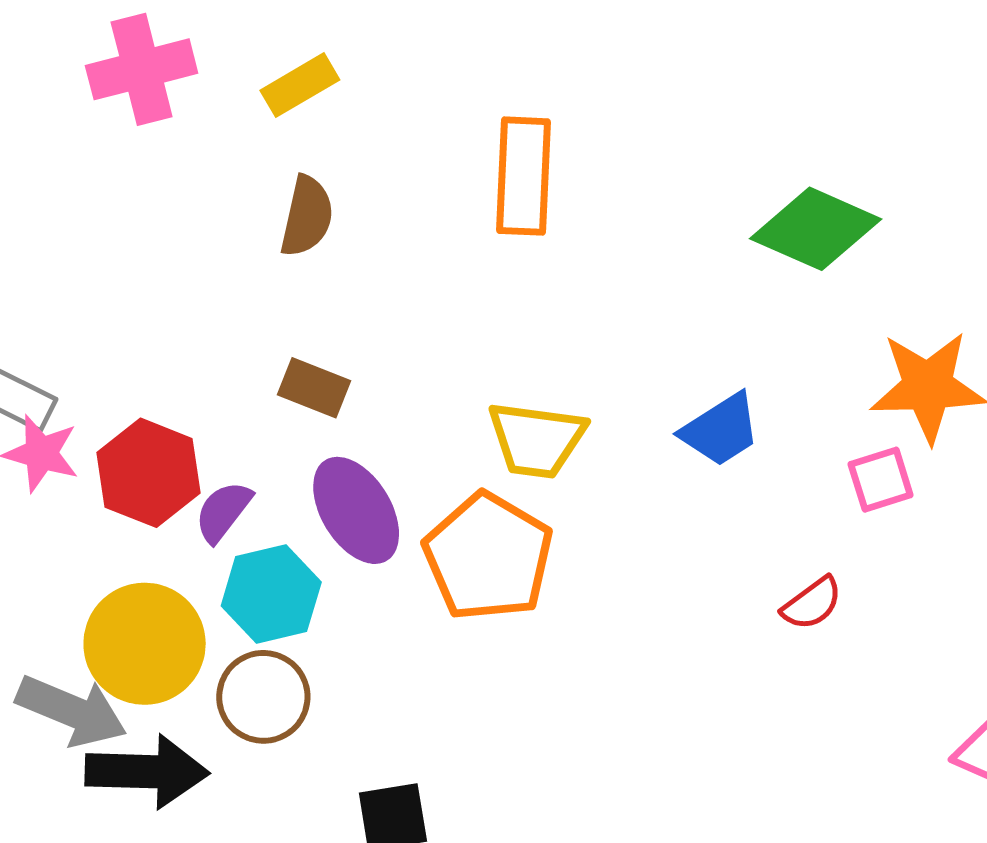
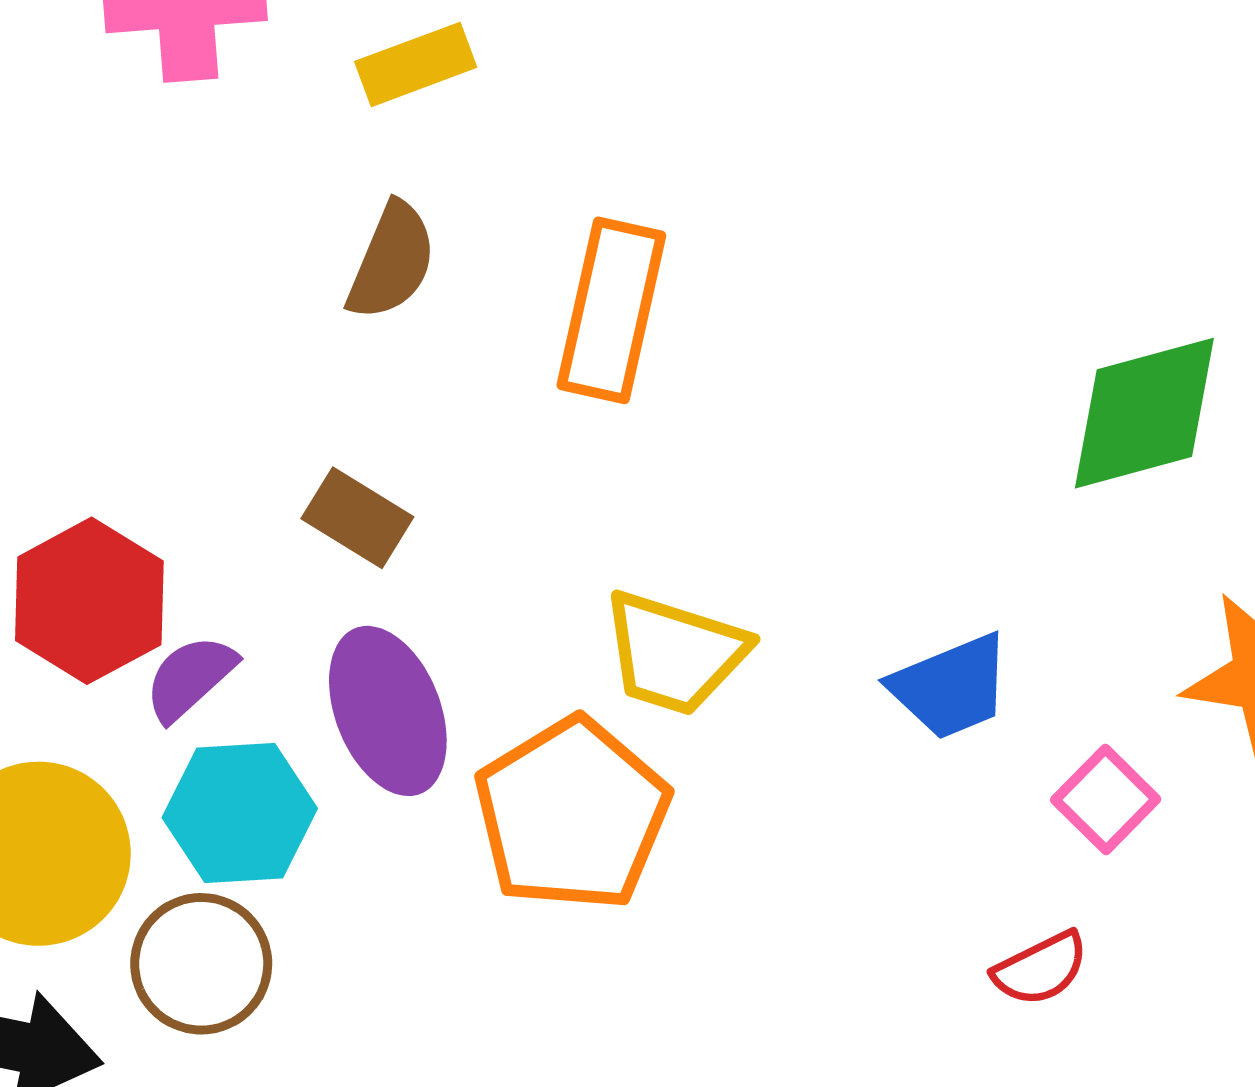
orange rectangle: (523, 176) -> (611, 310), moved
green diamond: (816, 229) -> (1144, 413), turned -49
pink square: (881, 480) -> (1106, 799), moved, turned -38

